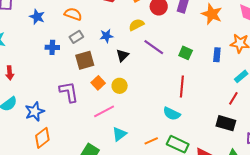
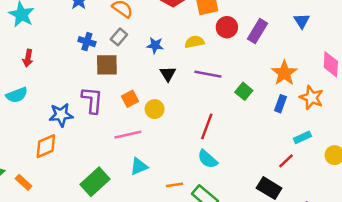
orange star: (212, 14) -> (284, 73), moved
gray rectangle: (76, 37) -> (119, 37), turned -32
purple line: (154, 47) -> (208, 74), turned -40
black triangle: (122, 55) -> (168, 74), turned -32
brown square: (85, 60) -> (107, 65), moved
red line: (182, 86) -> (207, 126), moved
blue star: (35, 111) -> (61, 115), moved

